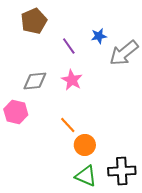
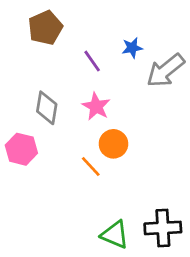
gray diamond: (35, 81) -> (47, 108), turned -75
orange circle: (85, 145) -> (113, 144), moved

